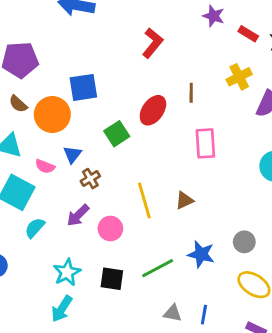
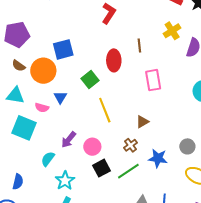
red ellipse: (153, 110) -> (114, 60), turned -30
brown cross: (90, 179) -> (130, 145), moved
yellow line: (144, 200) -> (105, 110), moved
cyan semicircle: (35, 228) -> (48, 159), moved
black square: (112, 279) -> (101, 168), moved, turned -30

